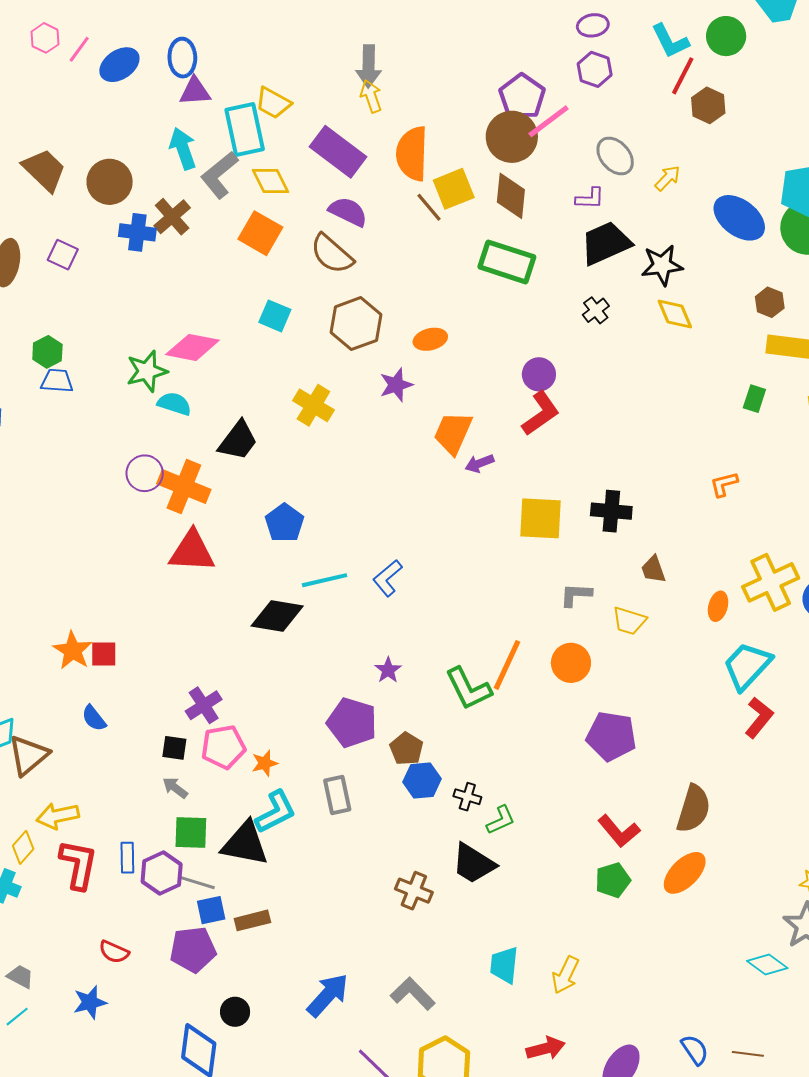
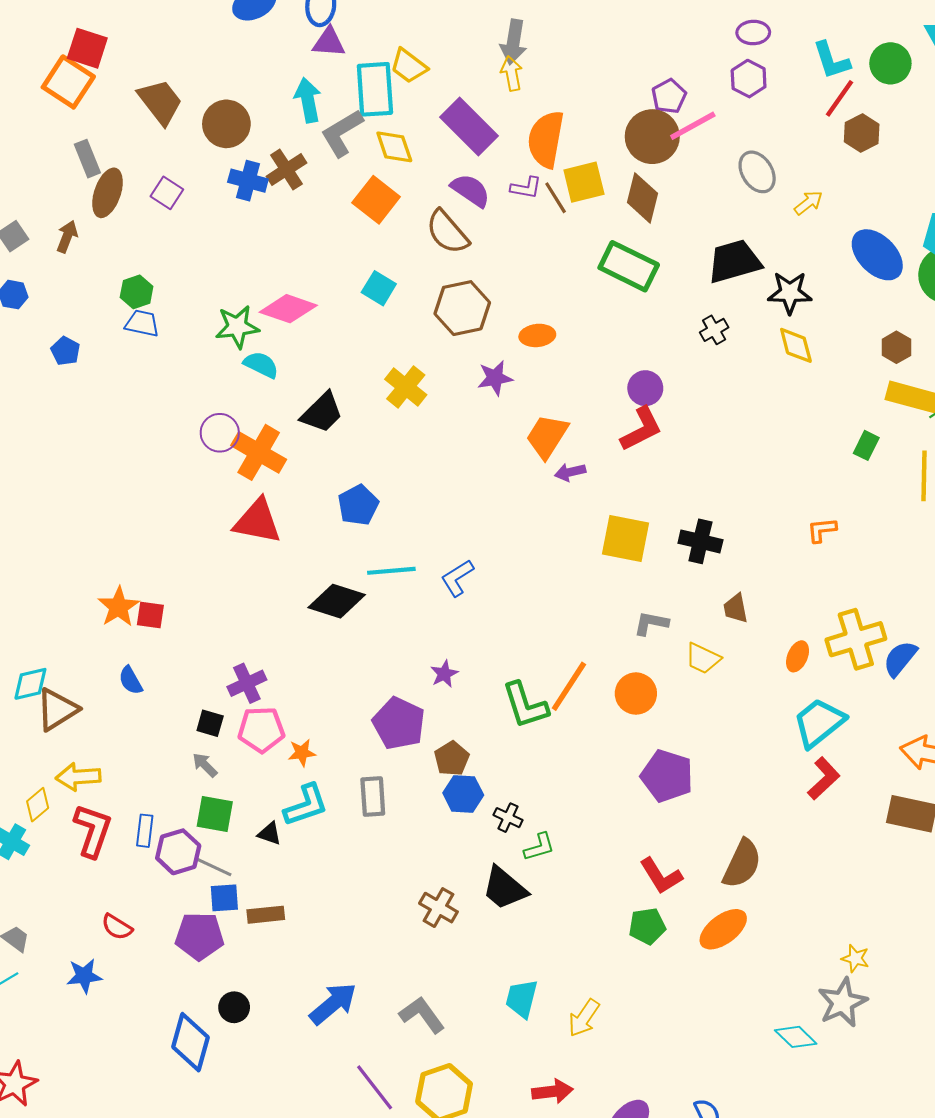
purple pentagon: (522, 97) -> (669, 96), size x0.7
purple L-shape: (590, 198) -> (526, 188), moved
black triangle: (245, 844) -> (270, 833), size x0.5

